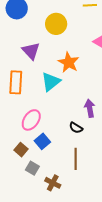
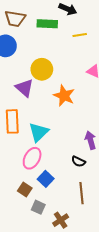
yellow circle: (56, 24) -> (42, 69), moved
cyan triangle: (51, 82) -> (39, 132), moved
brown cross: (53, 183) -> (61, 220), turned 35

